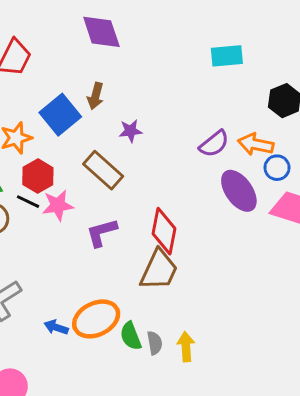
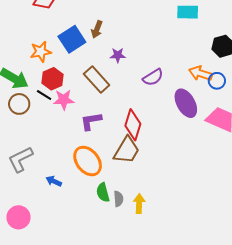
purple semicircle: (214, 144) -> (153, 77), moved
blue circle: (277, 168) -> (217, 81), moved
orange ellipse: (96, 319) -> (88, 161), moved, turned 72

